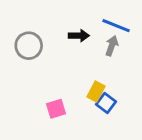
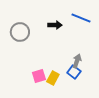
gray arrow: (112, 46) -> (77, 61), moved
yellow rectangle: (96, 91) -> (53, 78), moved

